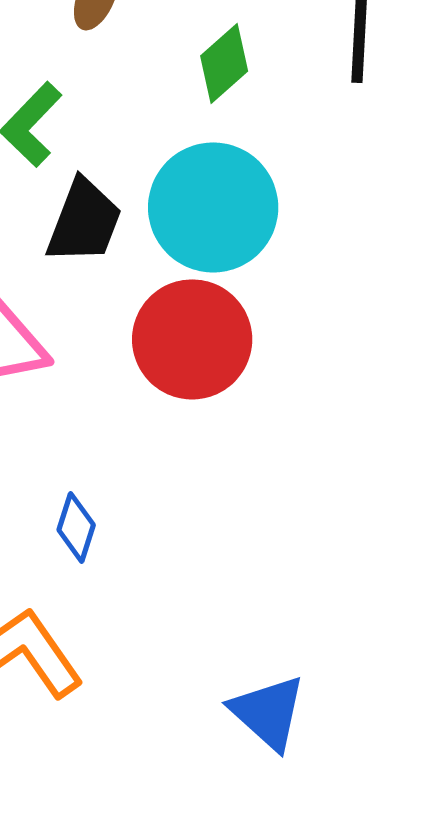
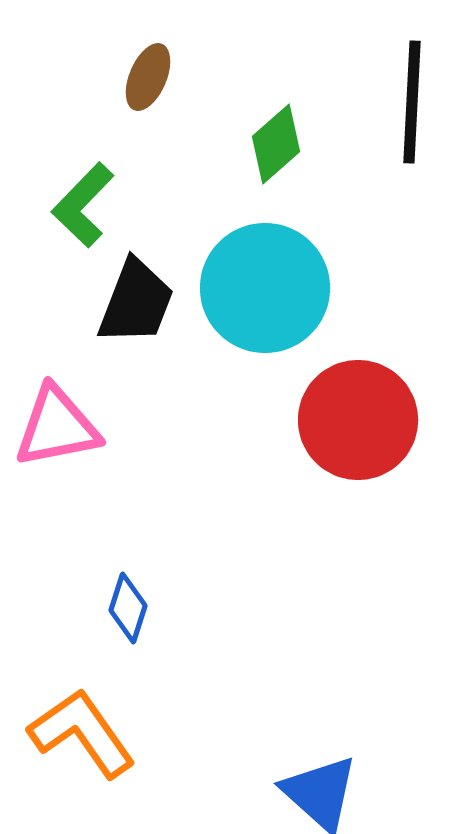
red circle: (192, 339) -> (358, 420), moved

